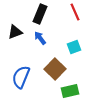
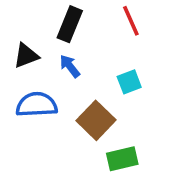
blue semicircle: (21, 77) -> (37, 105), moved, turned 65

